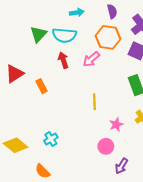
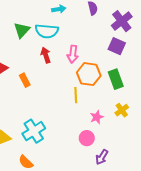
orange hexagon: (108, 37) -> (89, 74), moved
pink arrow: (91, 59) -> (73, 54), turned -42
cyan cross: (51, 139) -> (34, 131), size x1.6

